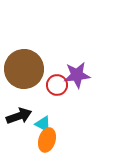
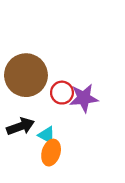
purple star: (77, 75) -> (84, 98), moved

